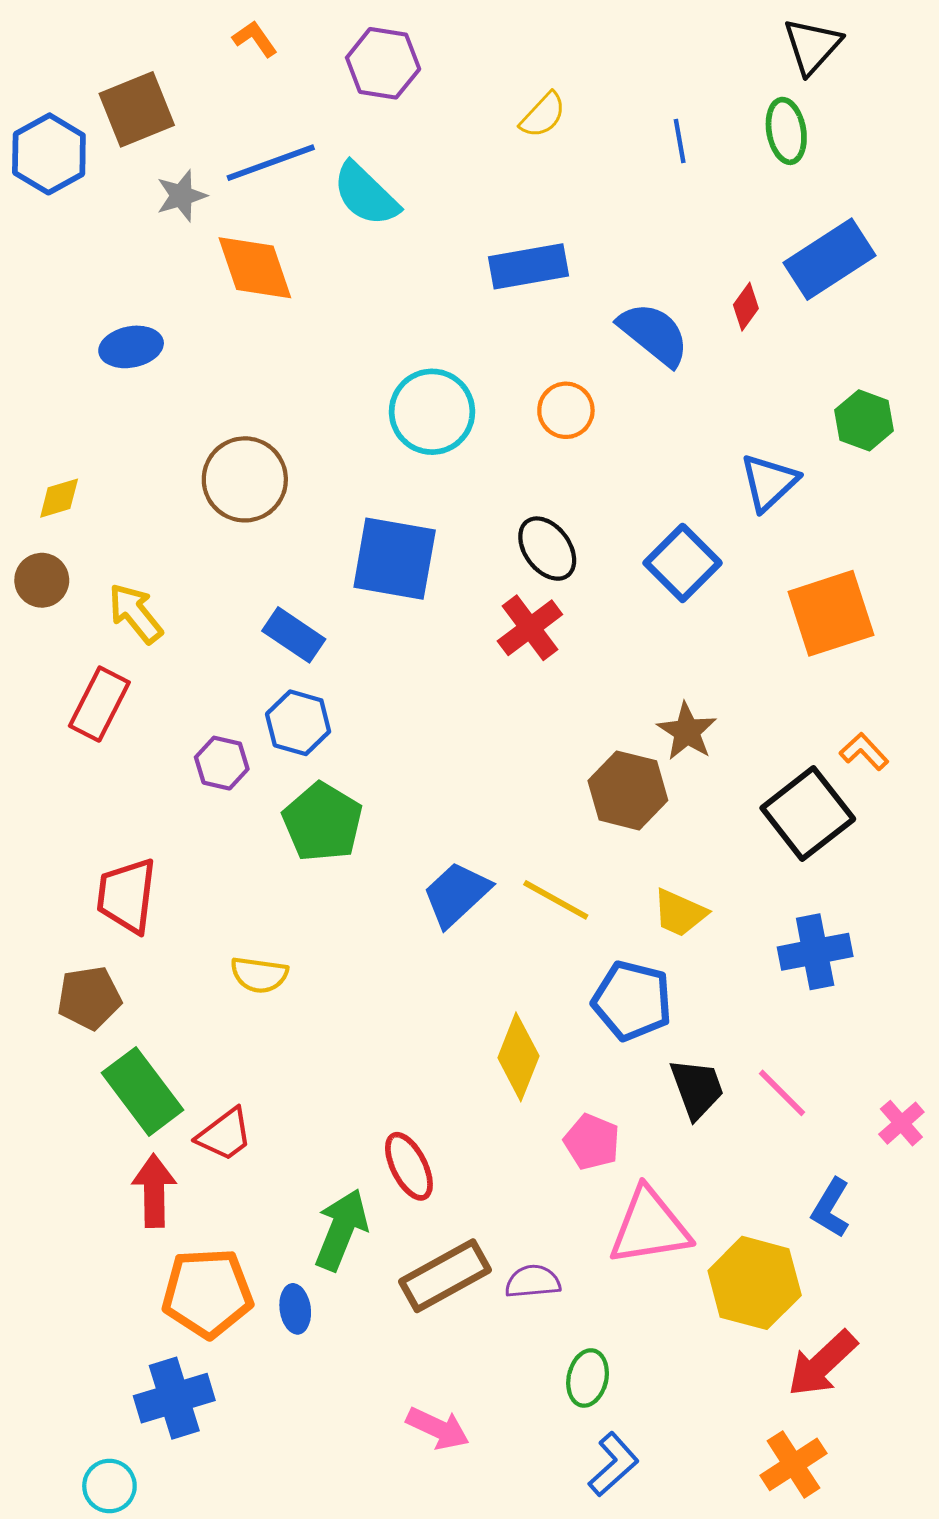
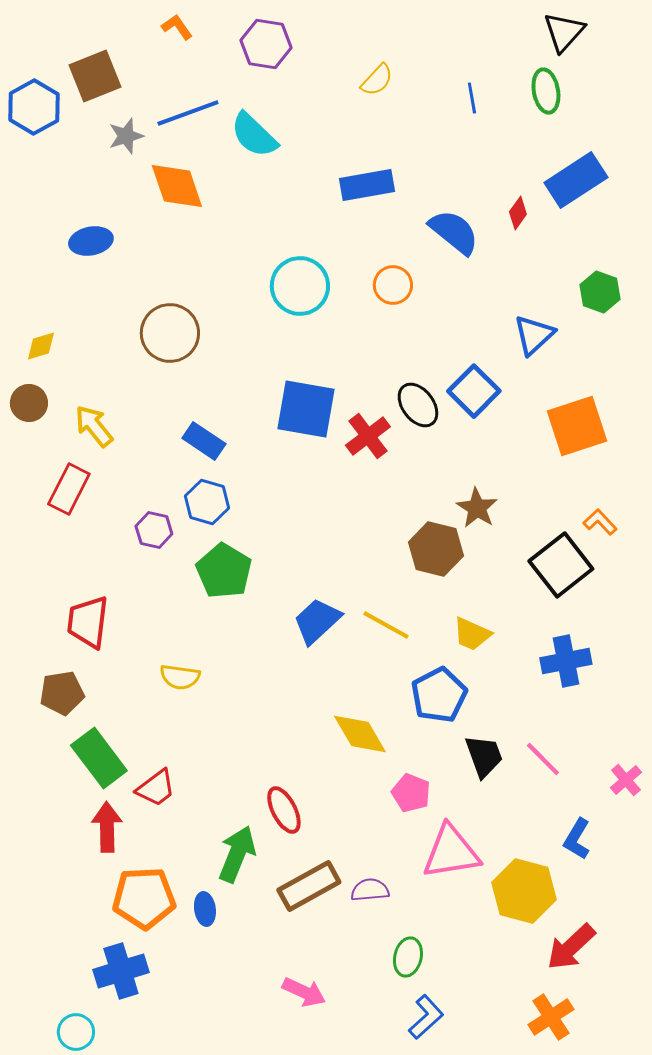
black ellipse: (547, 549) -> (418, 405), moved
blue square: (395, 559) -> (306, 409), moved
blue pentagon: (632, 1001) -> (439, 695), turned 30
yellow diamond: (518, 1057) -> (360, 734), turned -52

